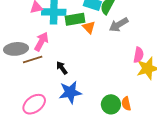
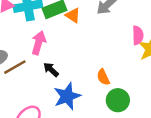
pink arrow: (41, 42) -> (39, 43), moved
orange semicircle: (126, 104) -> (103, 77), moved

